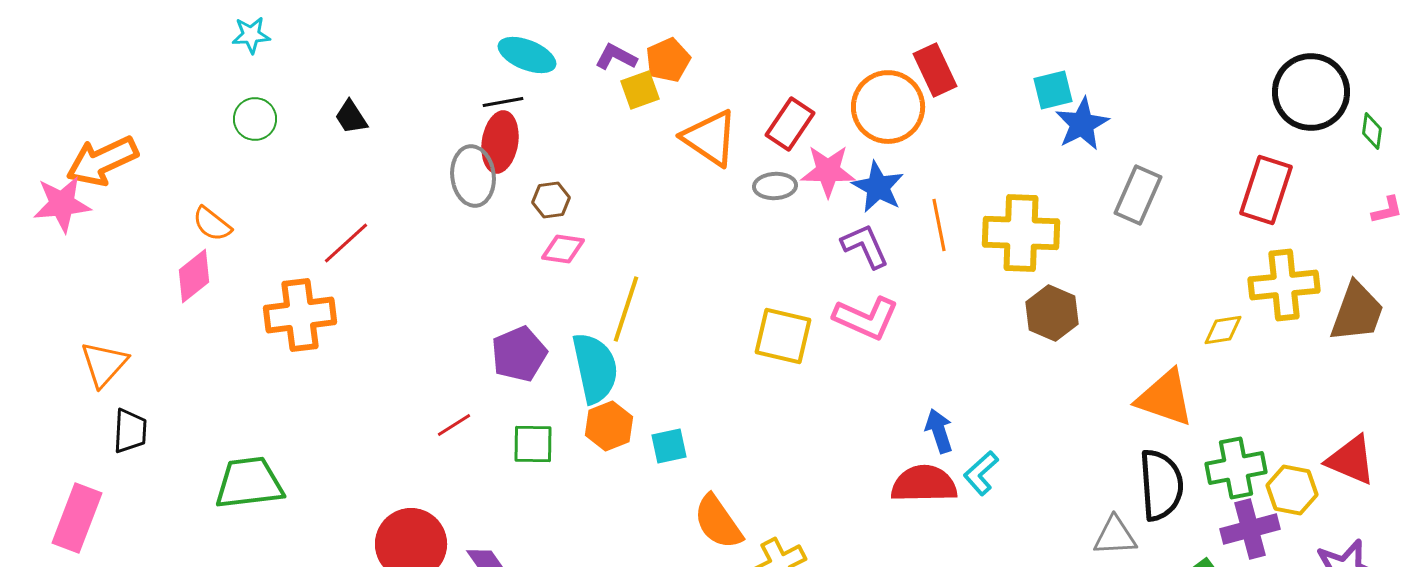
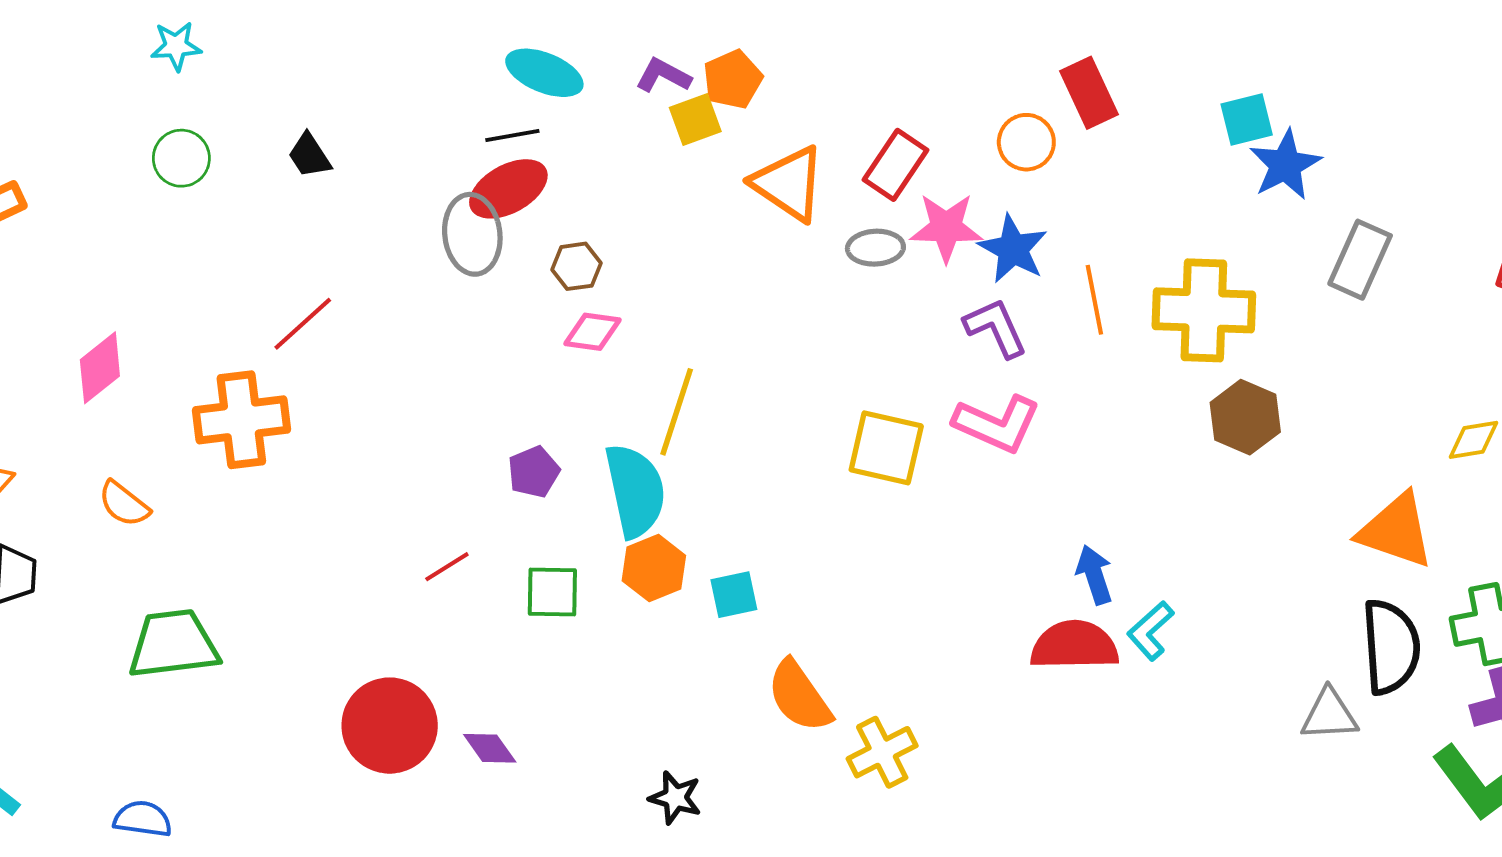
orange circle: (888, 107) -> (1026, 142), size x0.6
red ellipse: (500, 142) -> (508, 189), turned 52
orange semicircle: (212, 224) -> (124, 504), moved
purple pentagon: (519, 354) -> (534, 472), size x0.7

